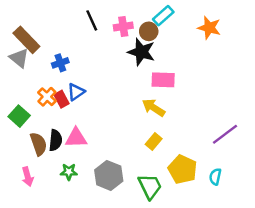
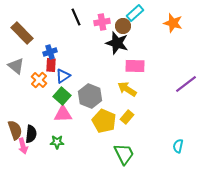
gray triangle: (19, 58) -> (16, 66), moved
red rectangle: (62, 99) -> (51, 65), moved, turned 32
green square: (19, 116) -> (62, 96), moved
purple line: (225, 134) -> (186, 84), moved
black semicircle: (55, 140) -> (31, 134), moved
brown semicircle: (39, 144) -> (15, 130), moved
yellow pentagon: (183, 169) -> (104, 121), moved
gray hexagon: (109, 175) -> (90, 96), moved

